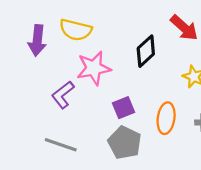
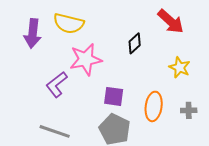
black diamond: (146, 51) -> (135, 43), size x0.7
purple square: (123, 108) -> (114, 96), turned 30

